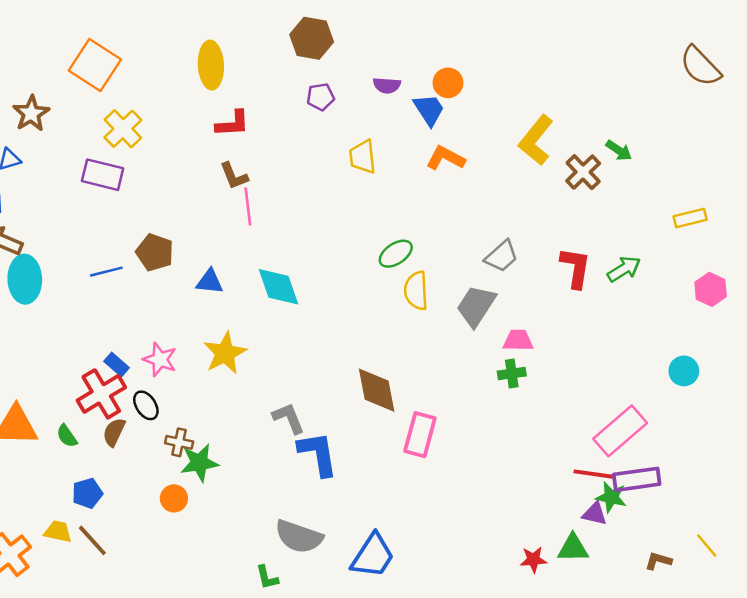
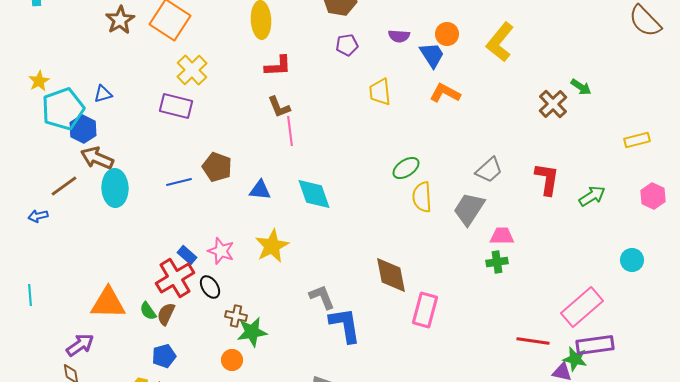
brown star: (31, 113) -> (120, 20), moved
yellow L-shape: (536, 140) -> (500, 42), moved
green arrow: (624, 269) -> (592, 196), moved
brown semicircle: (114, 432) -> (166, 314), moved
red line: (595, 474) -> (533, 341), moved

